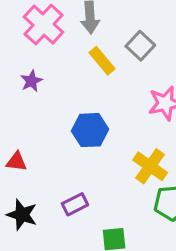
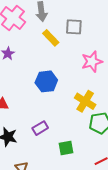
gray square: (140, 46) -> (74, 27), turned -36

